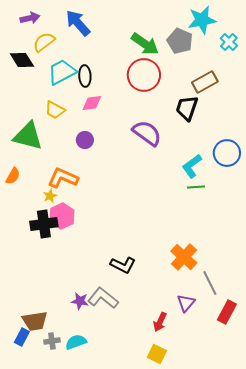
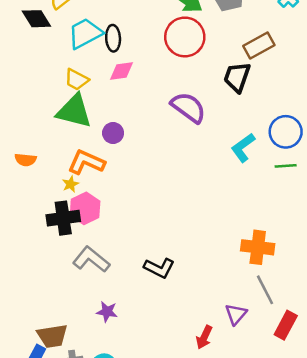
green triangle: (28, 136) -> (74, 111), moved
purple circle: (85, 140) -> (113, 133), moved
orange semicircle: (13, 176) -> (26, 160), turned 66
green line: (196, 187) -> (286, 166), moved
orange cross: (184, 257) -> (258, 247), moved, turned -36
gray L-shape: (103, 298) -> (91, 259), moved

